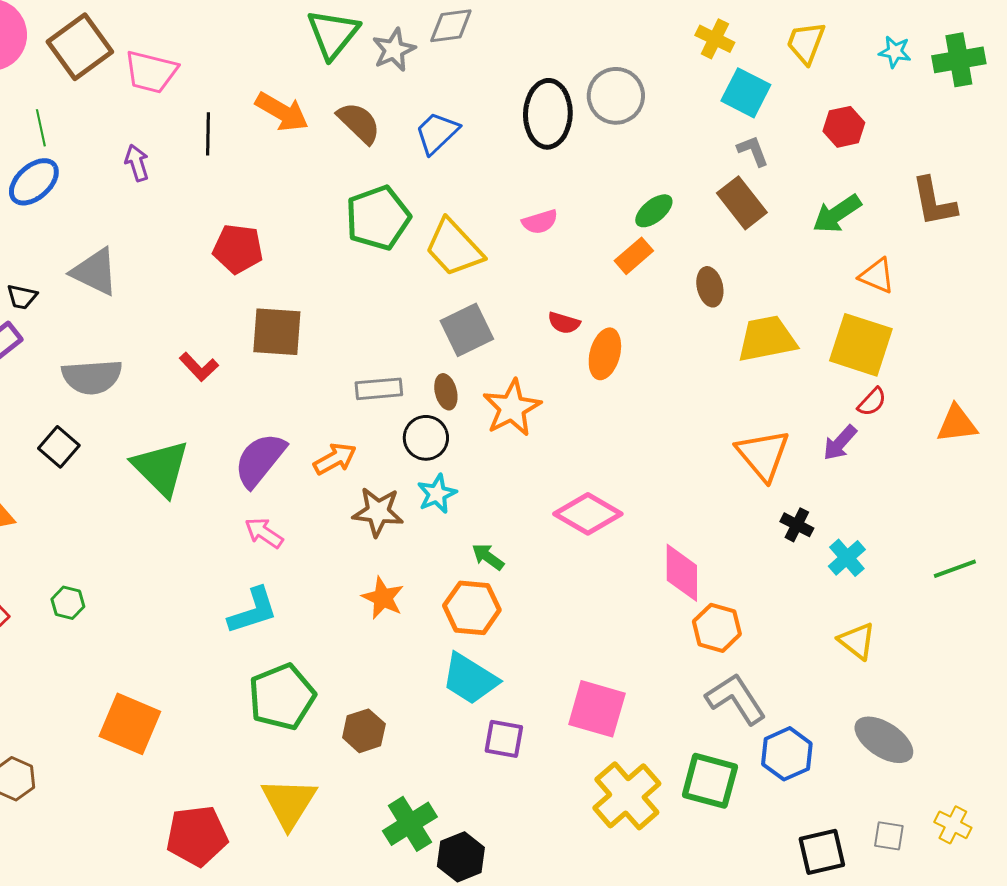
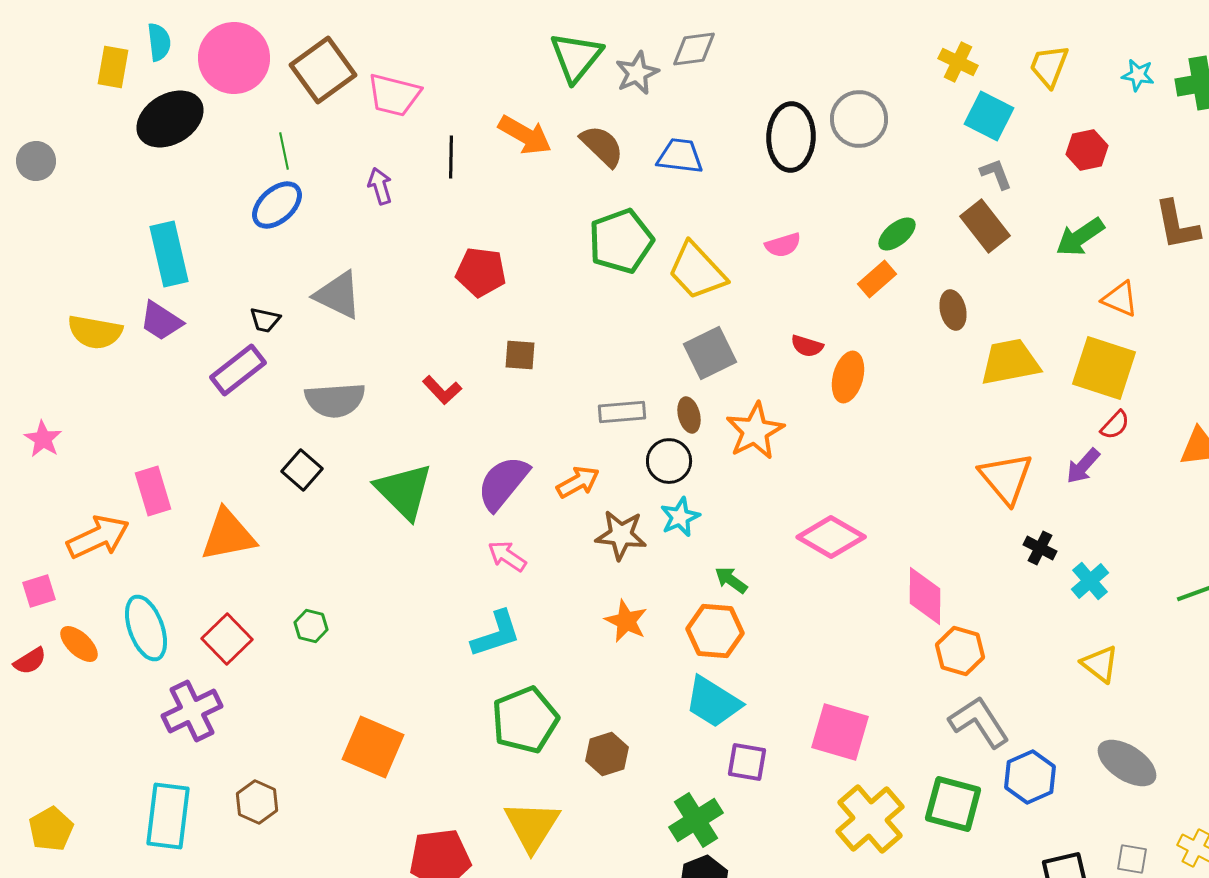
blue trapezoid: (437, 133) -> (680, 156), turned 51
brown square: (277, 332) -> (520, 355), size x0.6
green cross: (410, 824) -> (696, 820), moved

